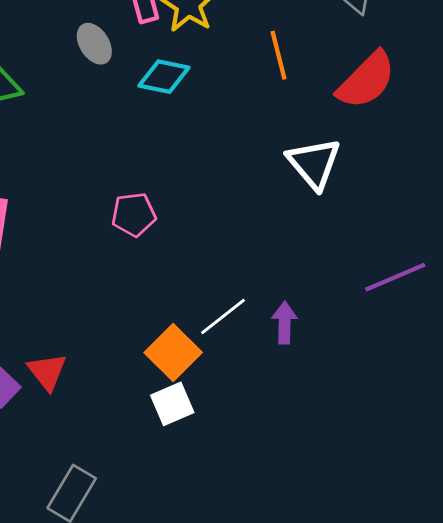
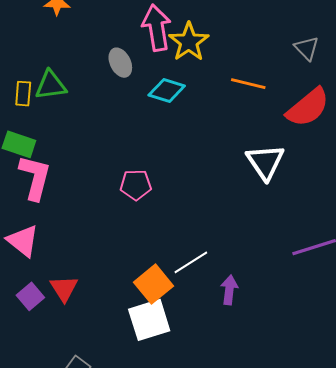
orange line: (278, 55) -> (248, 84), turned -68
purple arrow: (284, 323) -> (229, 290), moved
white square: (172, 404) -> (149, 320), size x1.4

